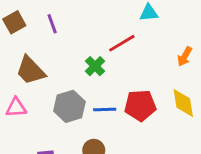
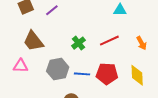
purple line: (52, 24) -> (52, 10), turned 64
red line: (122, 43) -> (109, 41), moved
orange arrow: (185, 56) -> (142, 43), turned -64

